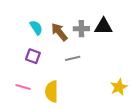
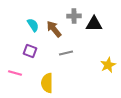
gray cross: (81, 29) -> (74, 16), moved
pink line: (23, 87) -> (15, 73), moved
yellow star: (119, 87) -> (108, 65), moved

